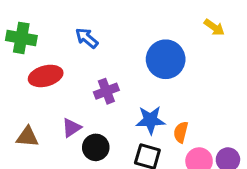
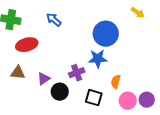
purple cross: (106, 91) -> (77, 73), moved
blue star: (150, 120) -> (98, 59), moved
brown triangle: (27, 137) -> (18, 73), moved

